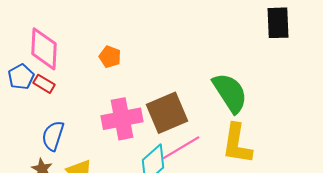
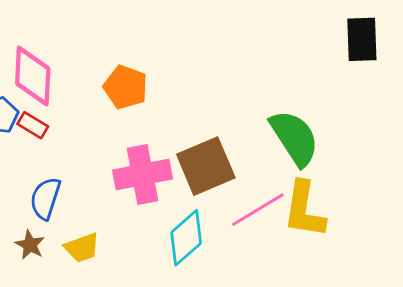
orange pentagon: (110, 57) -> (126, 87), size x1.4
pink line: (181, 148) -> (258, 210), moved

